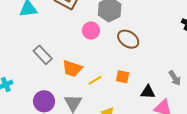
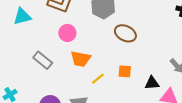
pink circle: (91, 31) -> (67, 33), moved
orange trapezoid: (72, 69) -> (81, 59), moved

